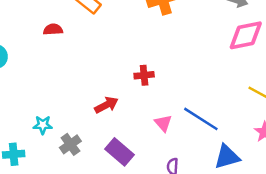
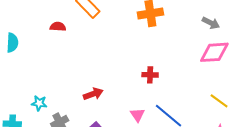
red cross: (144, 75) -> (150, 75), moved

